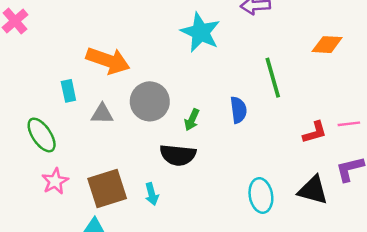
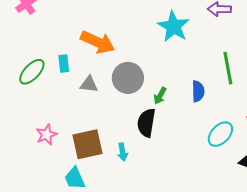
green ellipse: (42, 135) -> (32, 72), moved, turned 72
black semicircle: (178, 155) -> (146, 123), turned 88
cyan ellipse: (261, 195) -> (220, 134), moved, turned 48

